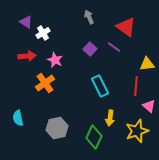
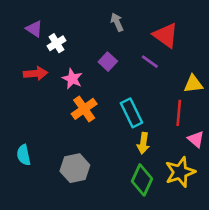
purple square: (90, 49) -> (108, 62), moved
orange cross: (45, 83) -> (84, 109), moved
yellow arrow: (110, 118) -> (143, 143), moved
green diamond: (94, 137) -> (142, 180), moved

